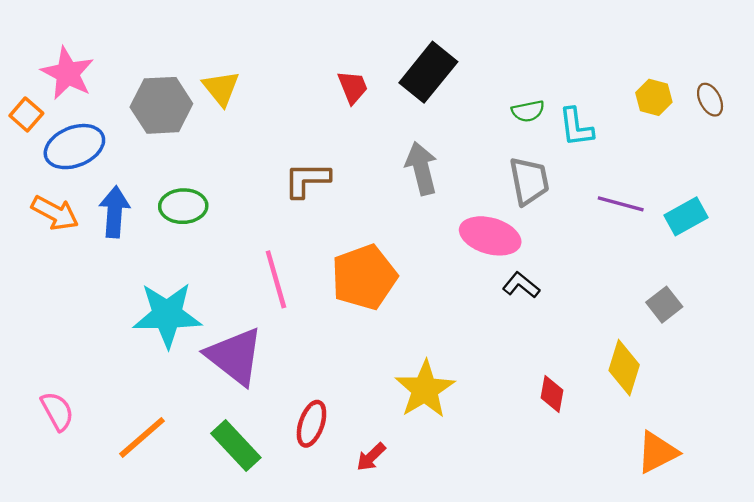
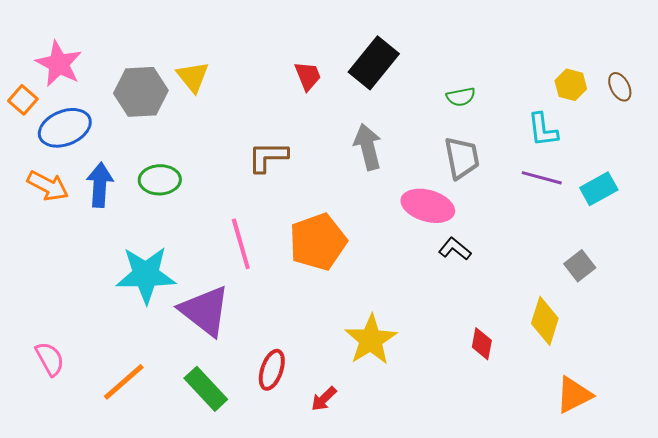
cyan L-shape: (576, 127) -> (543, 130), moved

